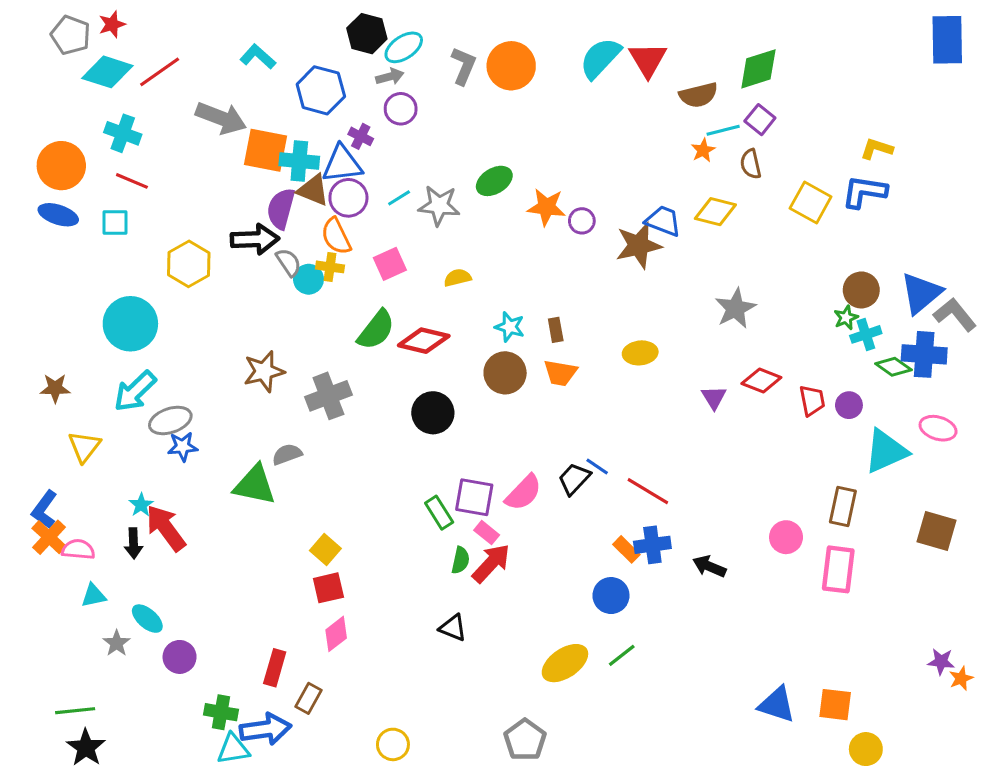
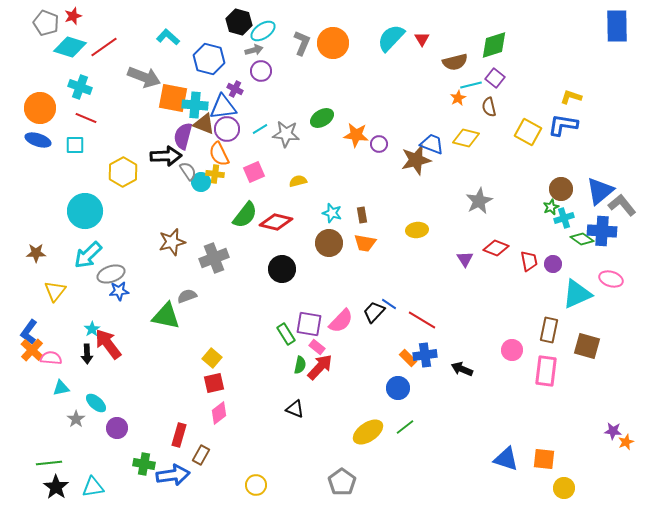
red triangle: (648, 60) -> (422, 39), size x0.6
brown square: (936, 531) -> (587, 346), moved
cyan triangle: (233, 749) -> (93, 487), moved

